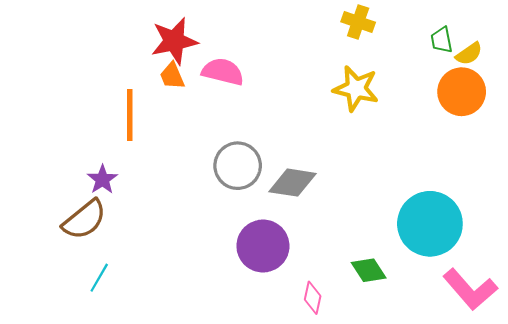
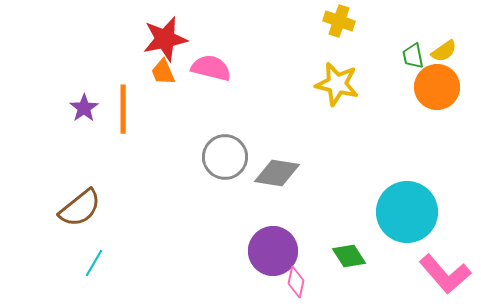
green trapezoid: (442, 40) -> (413, 56), moved
purple star: (102, 179) -> (84, 108), moved
purple circle: (263, 246) -> (273, 251), moved

